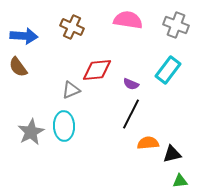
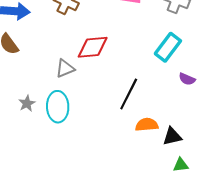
purple semicircle: (131, 84) -> (187, 79), moved
gray star: (31, 132) -> (27, 103), moved, size x0.6

